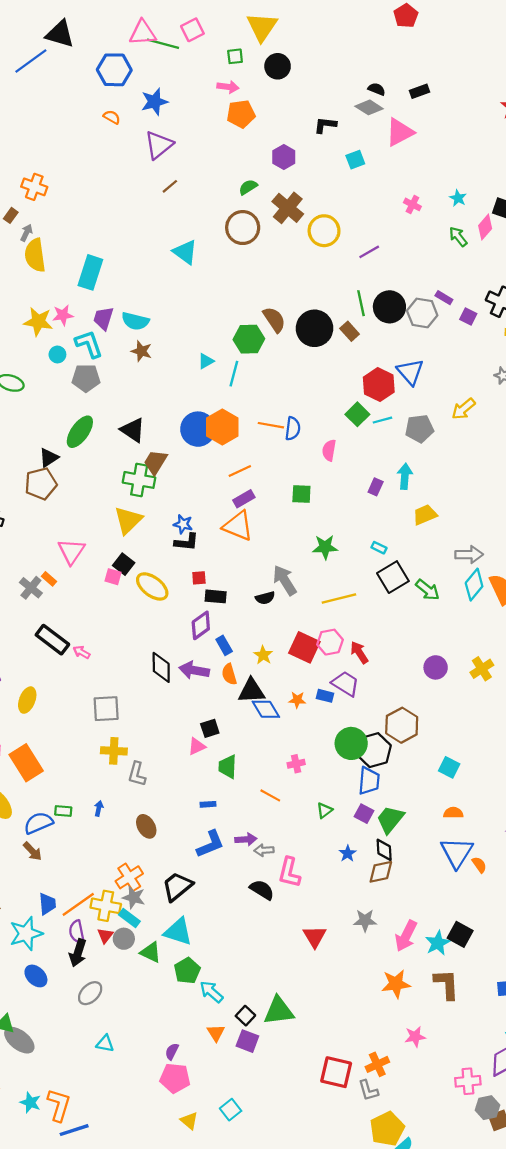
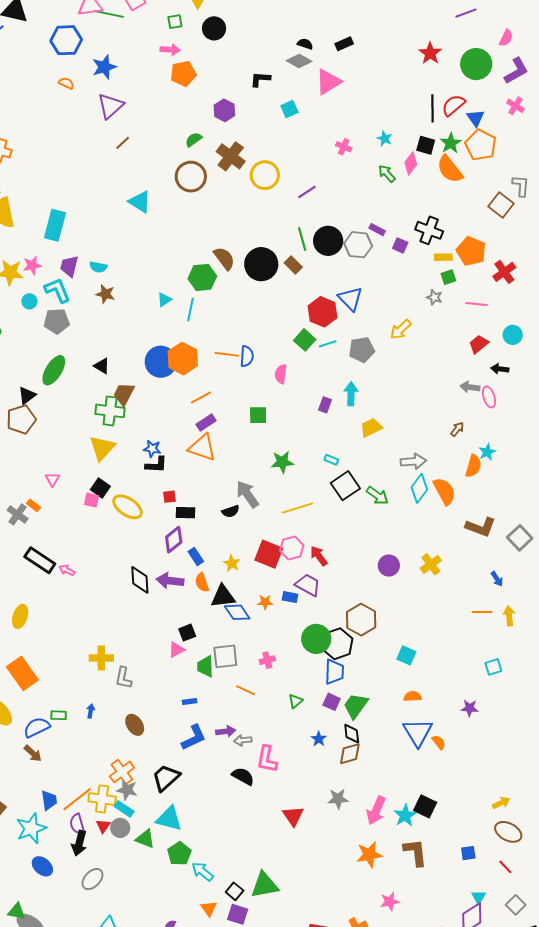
cyan semicircle: (135, 321) -> (98, 267), size x0.7
black triangle: (133, 430) -> (102, 366), size x0.7
pink triangle: (71, 551) -> (52, 479), size x0.6
gray square: (106, 709) -> (225, 656), moved

